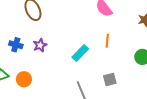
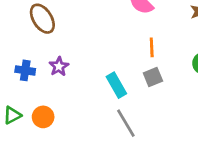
cyan rectangle: (80, 53) -> (116, 85), moved, turned -66
gray square: (110, 80) -> (153, 77), moved

